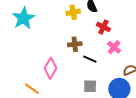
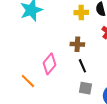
black line: (90, 59) -> (82, 66), moved, turned 32

